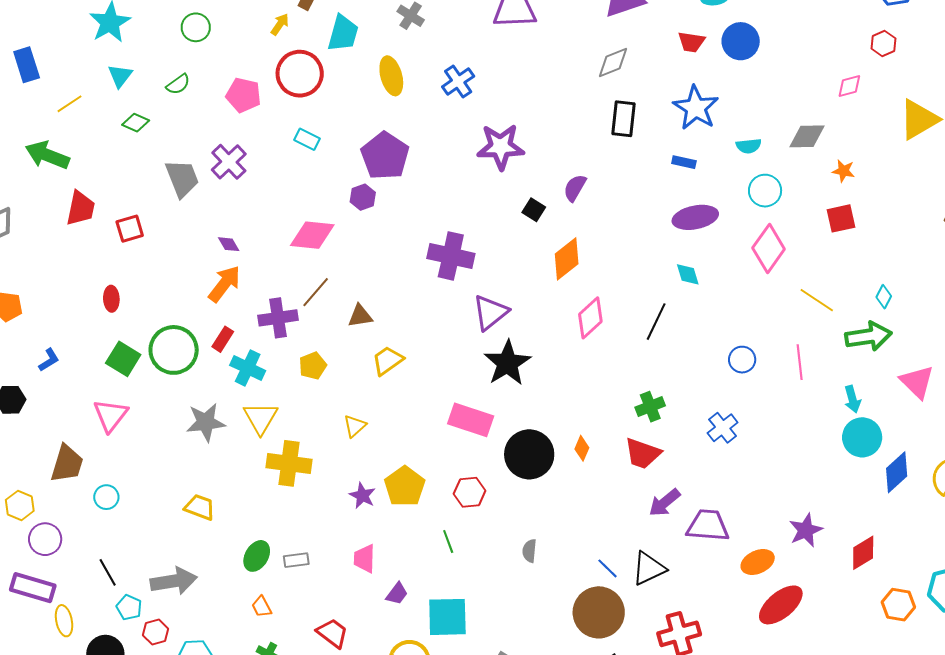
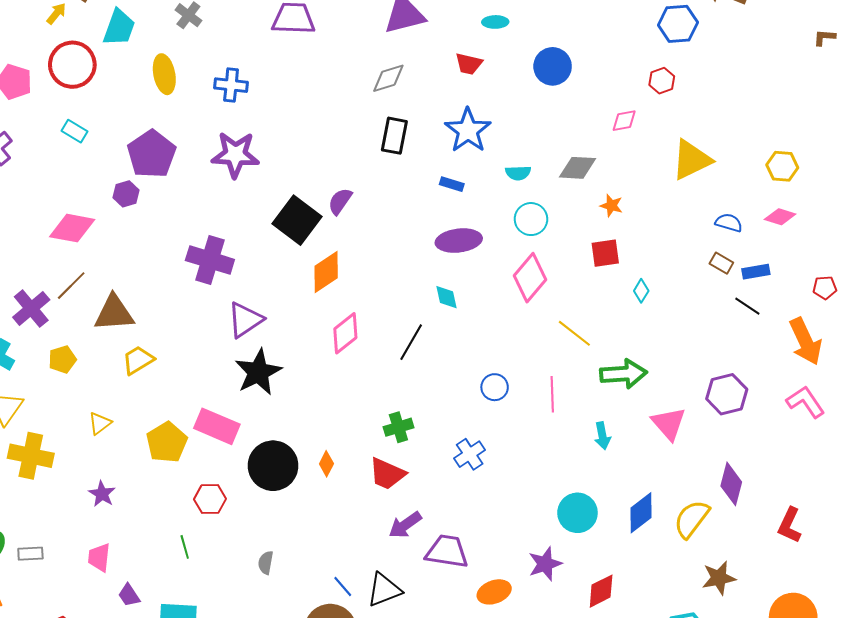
blue circle: (741, 41) -> (553, 66), moved
blue cross: (458, 81) -> (231, 85), turned 36
purple star: (501, 147) -> (235, 155), moved
black square: (534, 210) -> (297, 220), size x2.0
cyan diamond: (884, 297) -> (641, 291), moved
brown triangle: (360, 316) -> (114, 313), size x1.6
purple cross: (278, 318) -> (31, 308), turned -36
cyan circle: (862, 437) -> (577, 513), moved
yellow pentagon: (405, 486) -> (167, 442), moved
purple trapezoid: (397, 594) -> (129, 595), turned 105

